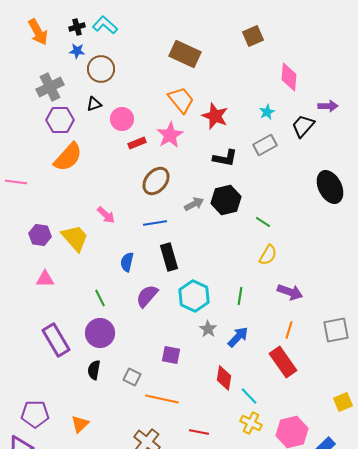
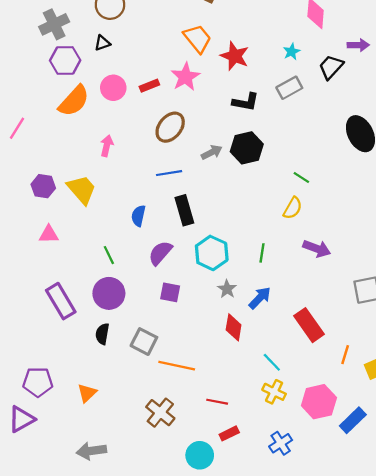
pink circle: (122, 119) -> (113, 88), moved
pink line: (16, 182) -> (17, 128), turned -65
pink arrow: (106, 215) -> (107, 146), moved, turned -120
green line: (263, 222) -> (301, 177), moved
orange line: (289, 330) -> (345, 355), moved
purple square: (171, 355) -> (170, 292), moved
gray square: (132, 377) -> (144, 342), size x1.4
red diamond: (224, 378) -> (234, 327), moved

